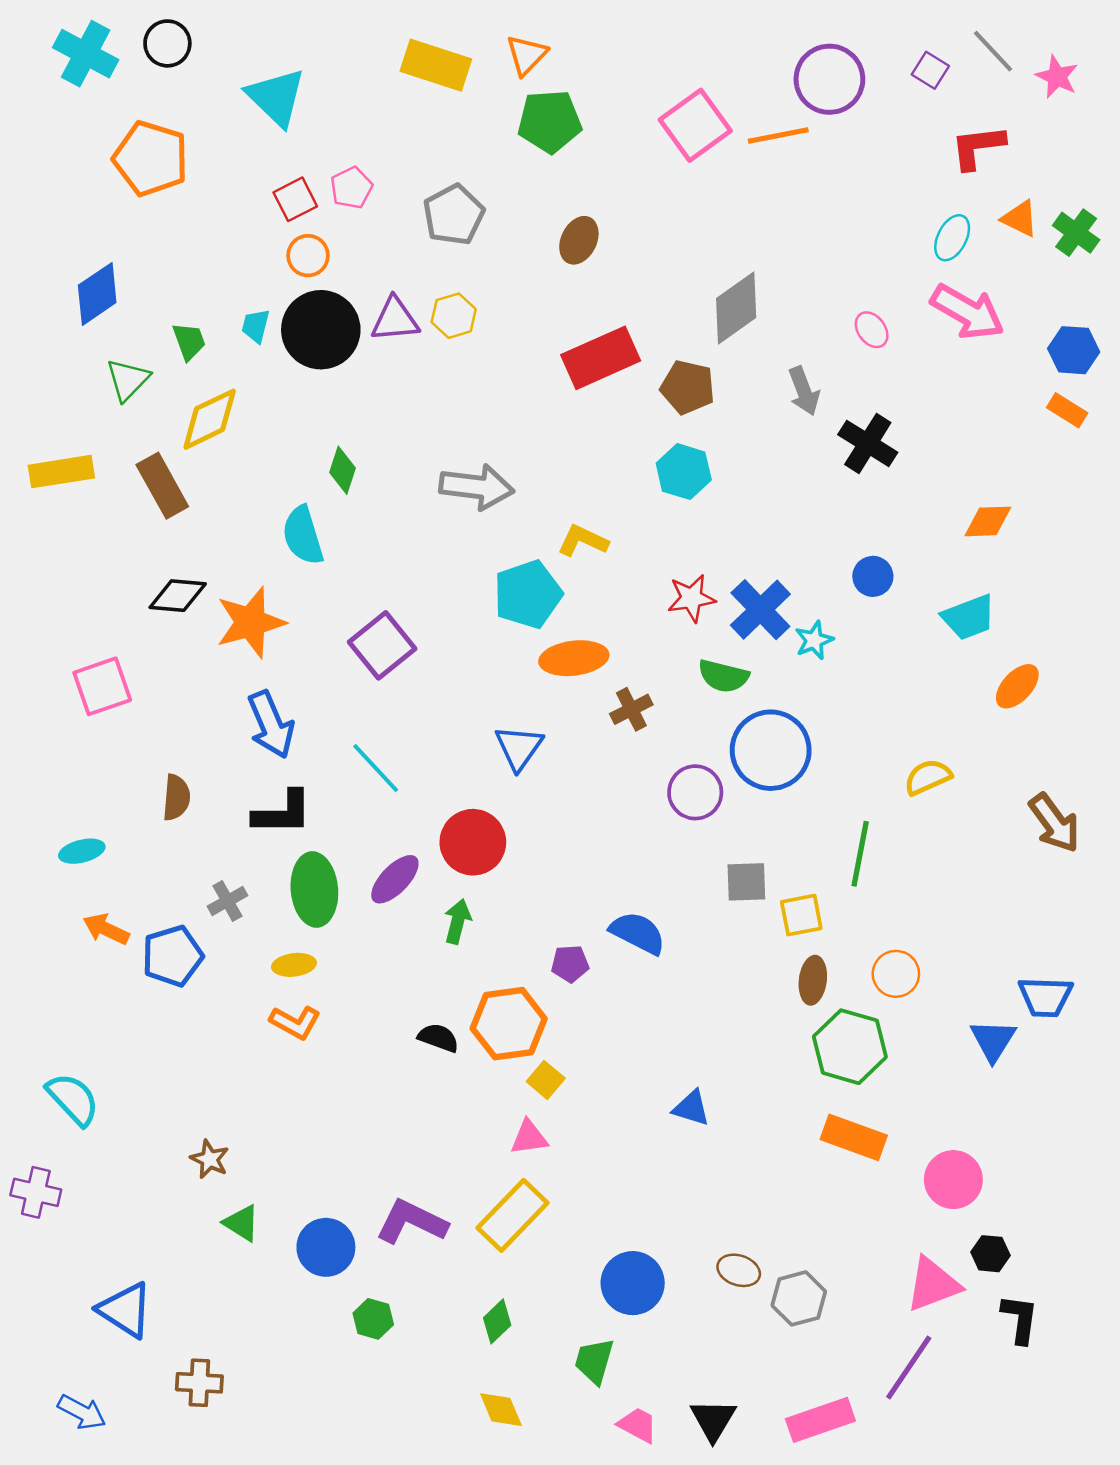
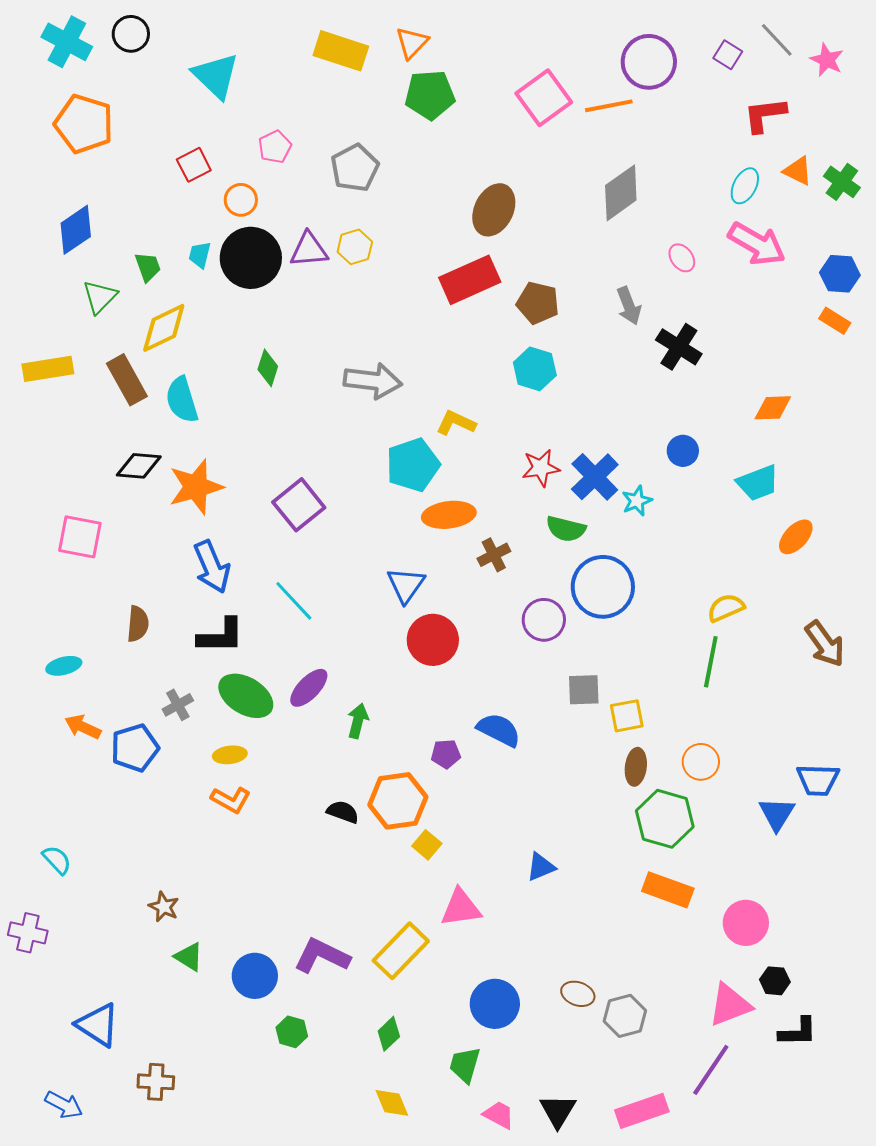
orange pentagon: (151, 158) -> (84, 124), moved
red square: (295, 199) -> (194, 165), moved
brown ellipse: (579, 240) -> (494, 210), moved, size x1.4
gray diamond: (736, 308) -> (621, 193), moved
cyan semicircle: (303, 535) -> (182, 400), moved
pink square: (102, 686) -> (80, 537), turned 30
red circle: (473, 842) -> (433, 640), moved
green line: (860, 854) -> (711, 662), moved
green ellipse: (314, 889) -> (246, 696), turned -54
cyan semicircle: (73, 1099) -> (57, 860), size x0.7
blue triangle: (691, 1108) -> (541, 867), turned -40
pink triangle: (529, 1137) -> (461, 908), moved, size x1.4
black L-shape: (1020, 1319) -> (798, 1032), turned 81

